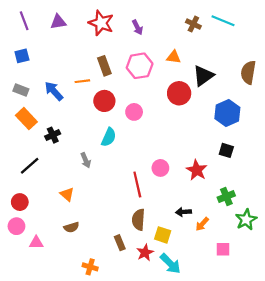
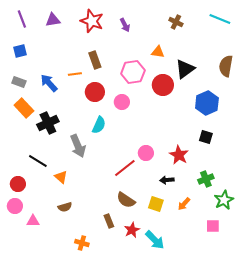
cyan line: (223, 21) -> (220, 19), moved
pink hexagon: (140, 66) -> (133, 72), moved
black cross: (53, 135) -> (48, 123), size x1.5
gray arrow: (86, 160) -> (78, 146), size x1.6
black line: (30, 166) -> (38, 161), moved, turned 72
red line: (137, 184) -> (125, 168), turned 65
black arrow: (183, 212) -> (167, 180), moved
brown semicircle: (138, 220) -> (126, 200), turned -60
yellow square: (163, 235) -> (156, 204), moved
pink square: (223, 249) -> (213, 226), moved

